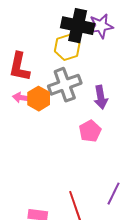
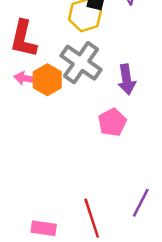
gray cross: (65, 85) -> (81, 63), turned -36

